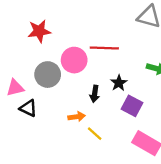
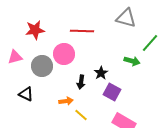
red line: (104, 48) -> (82, 31), moved
pink triangle: (15, 88) -> (15, 57), moved

